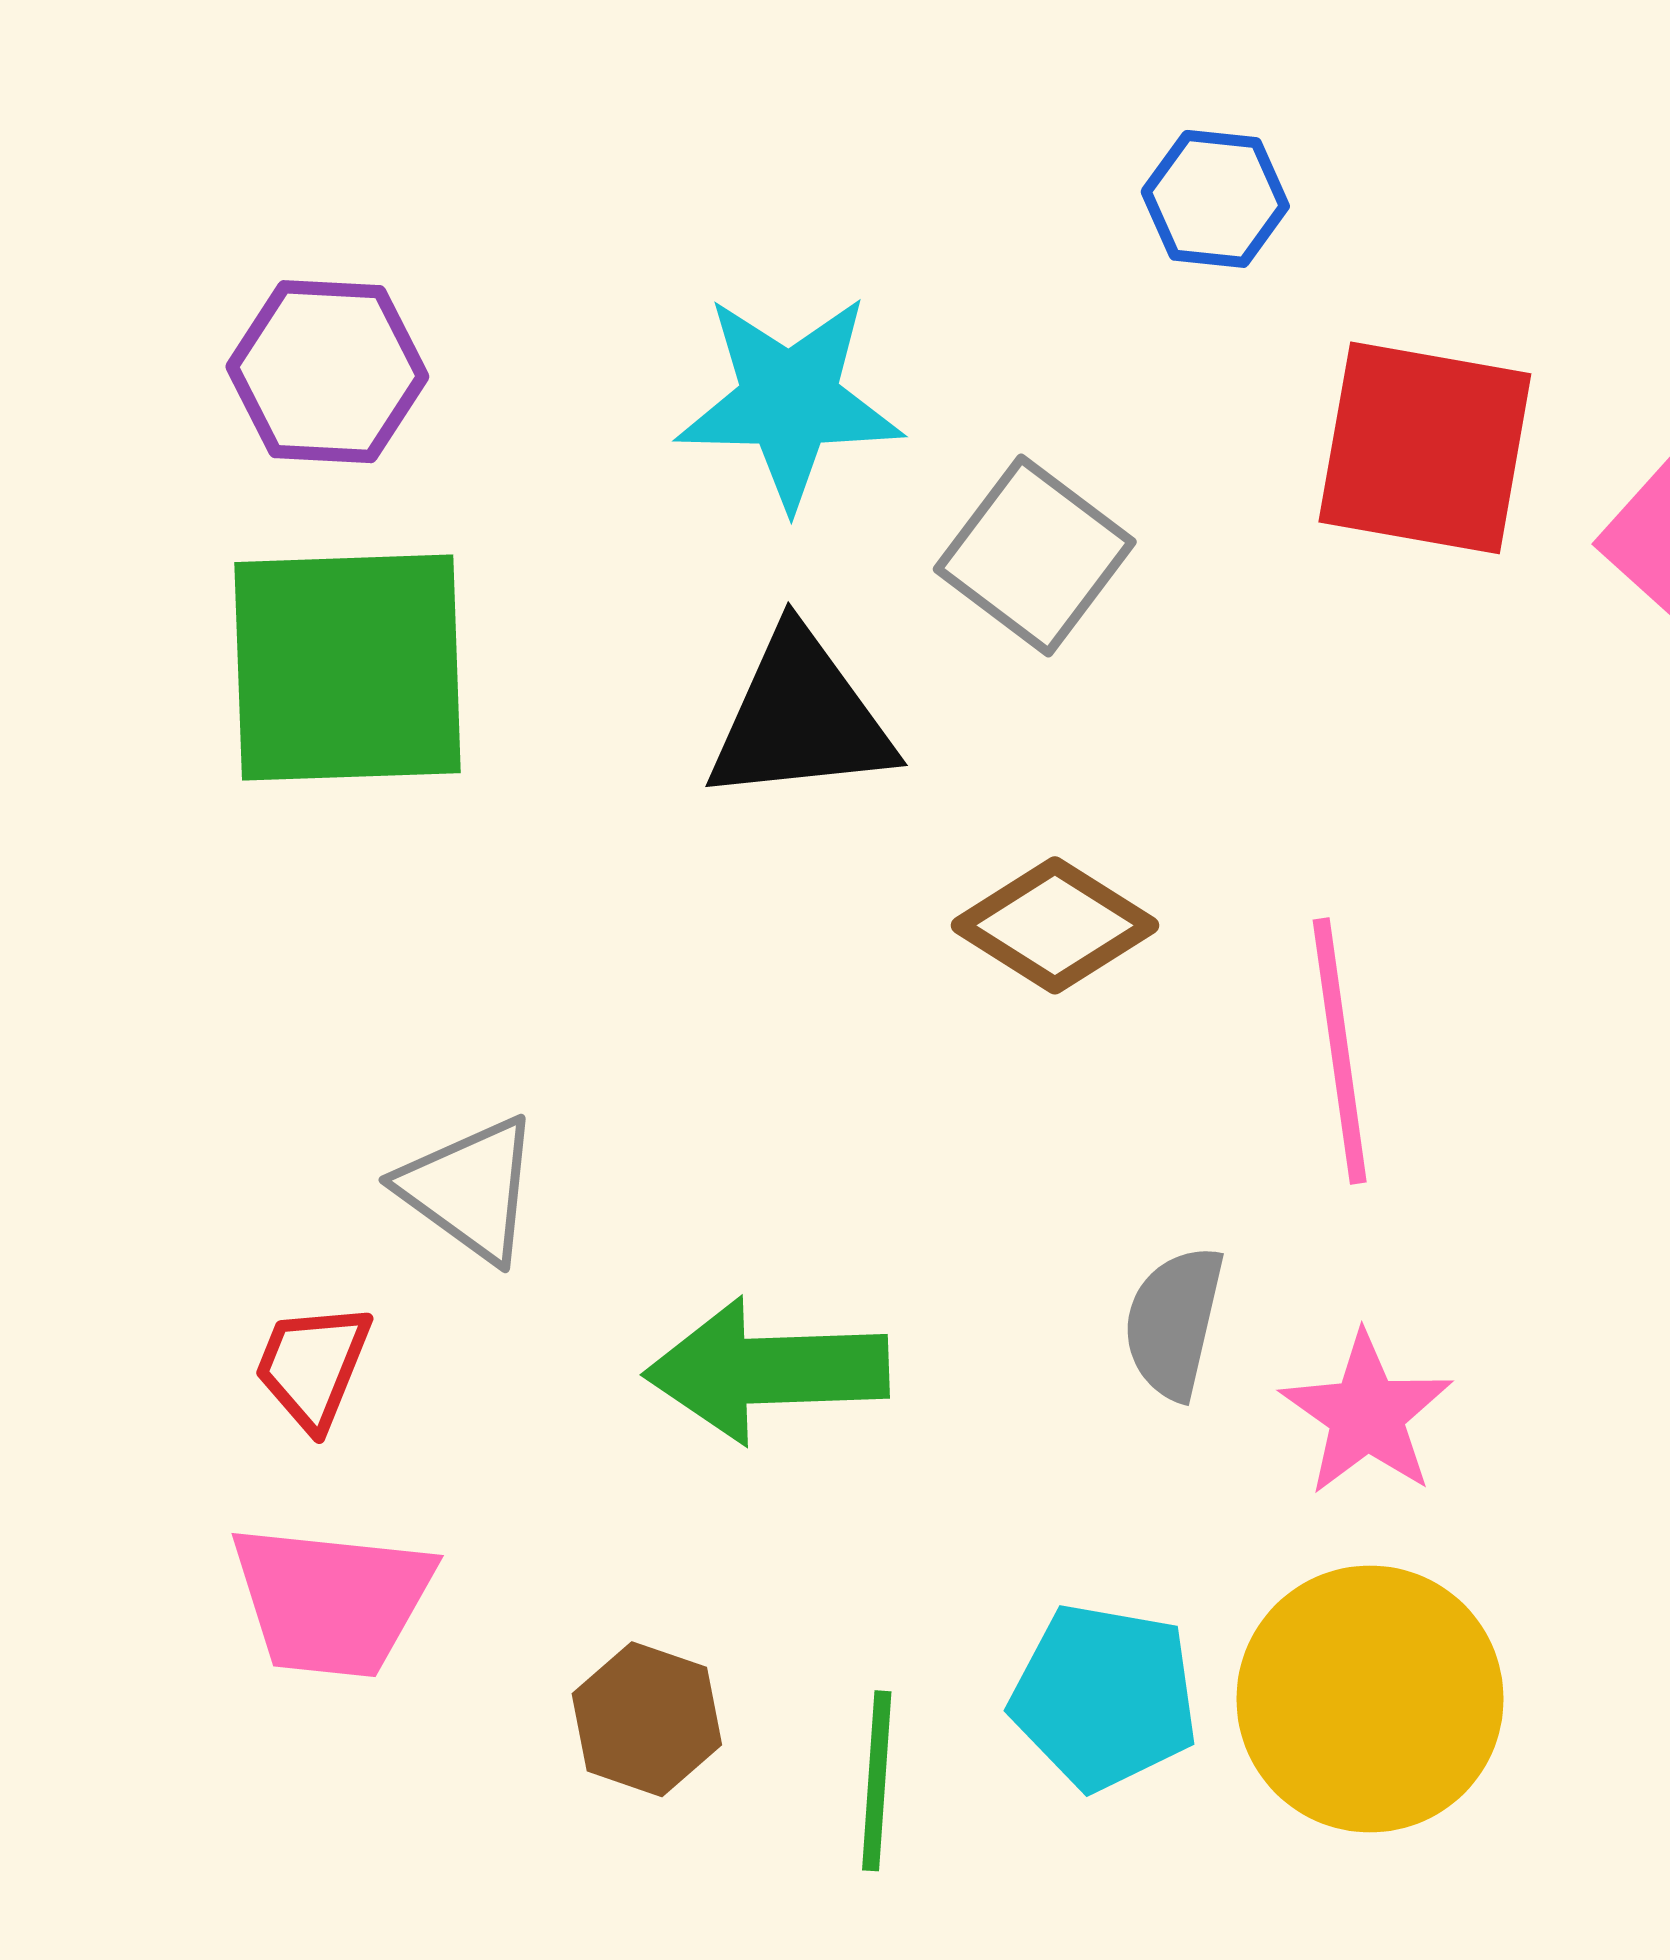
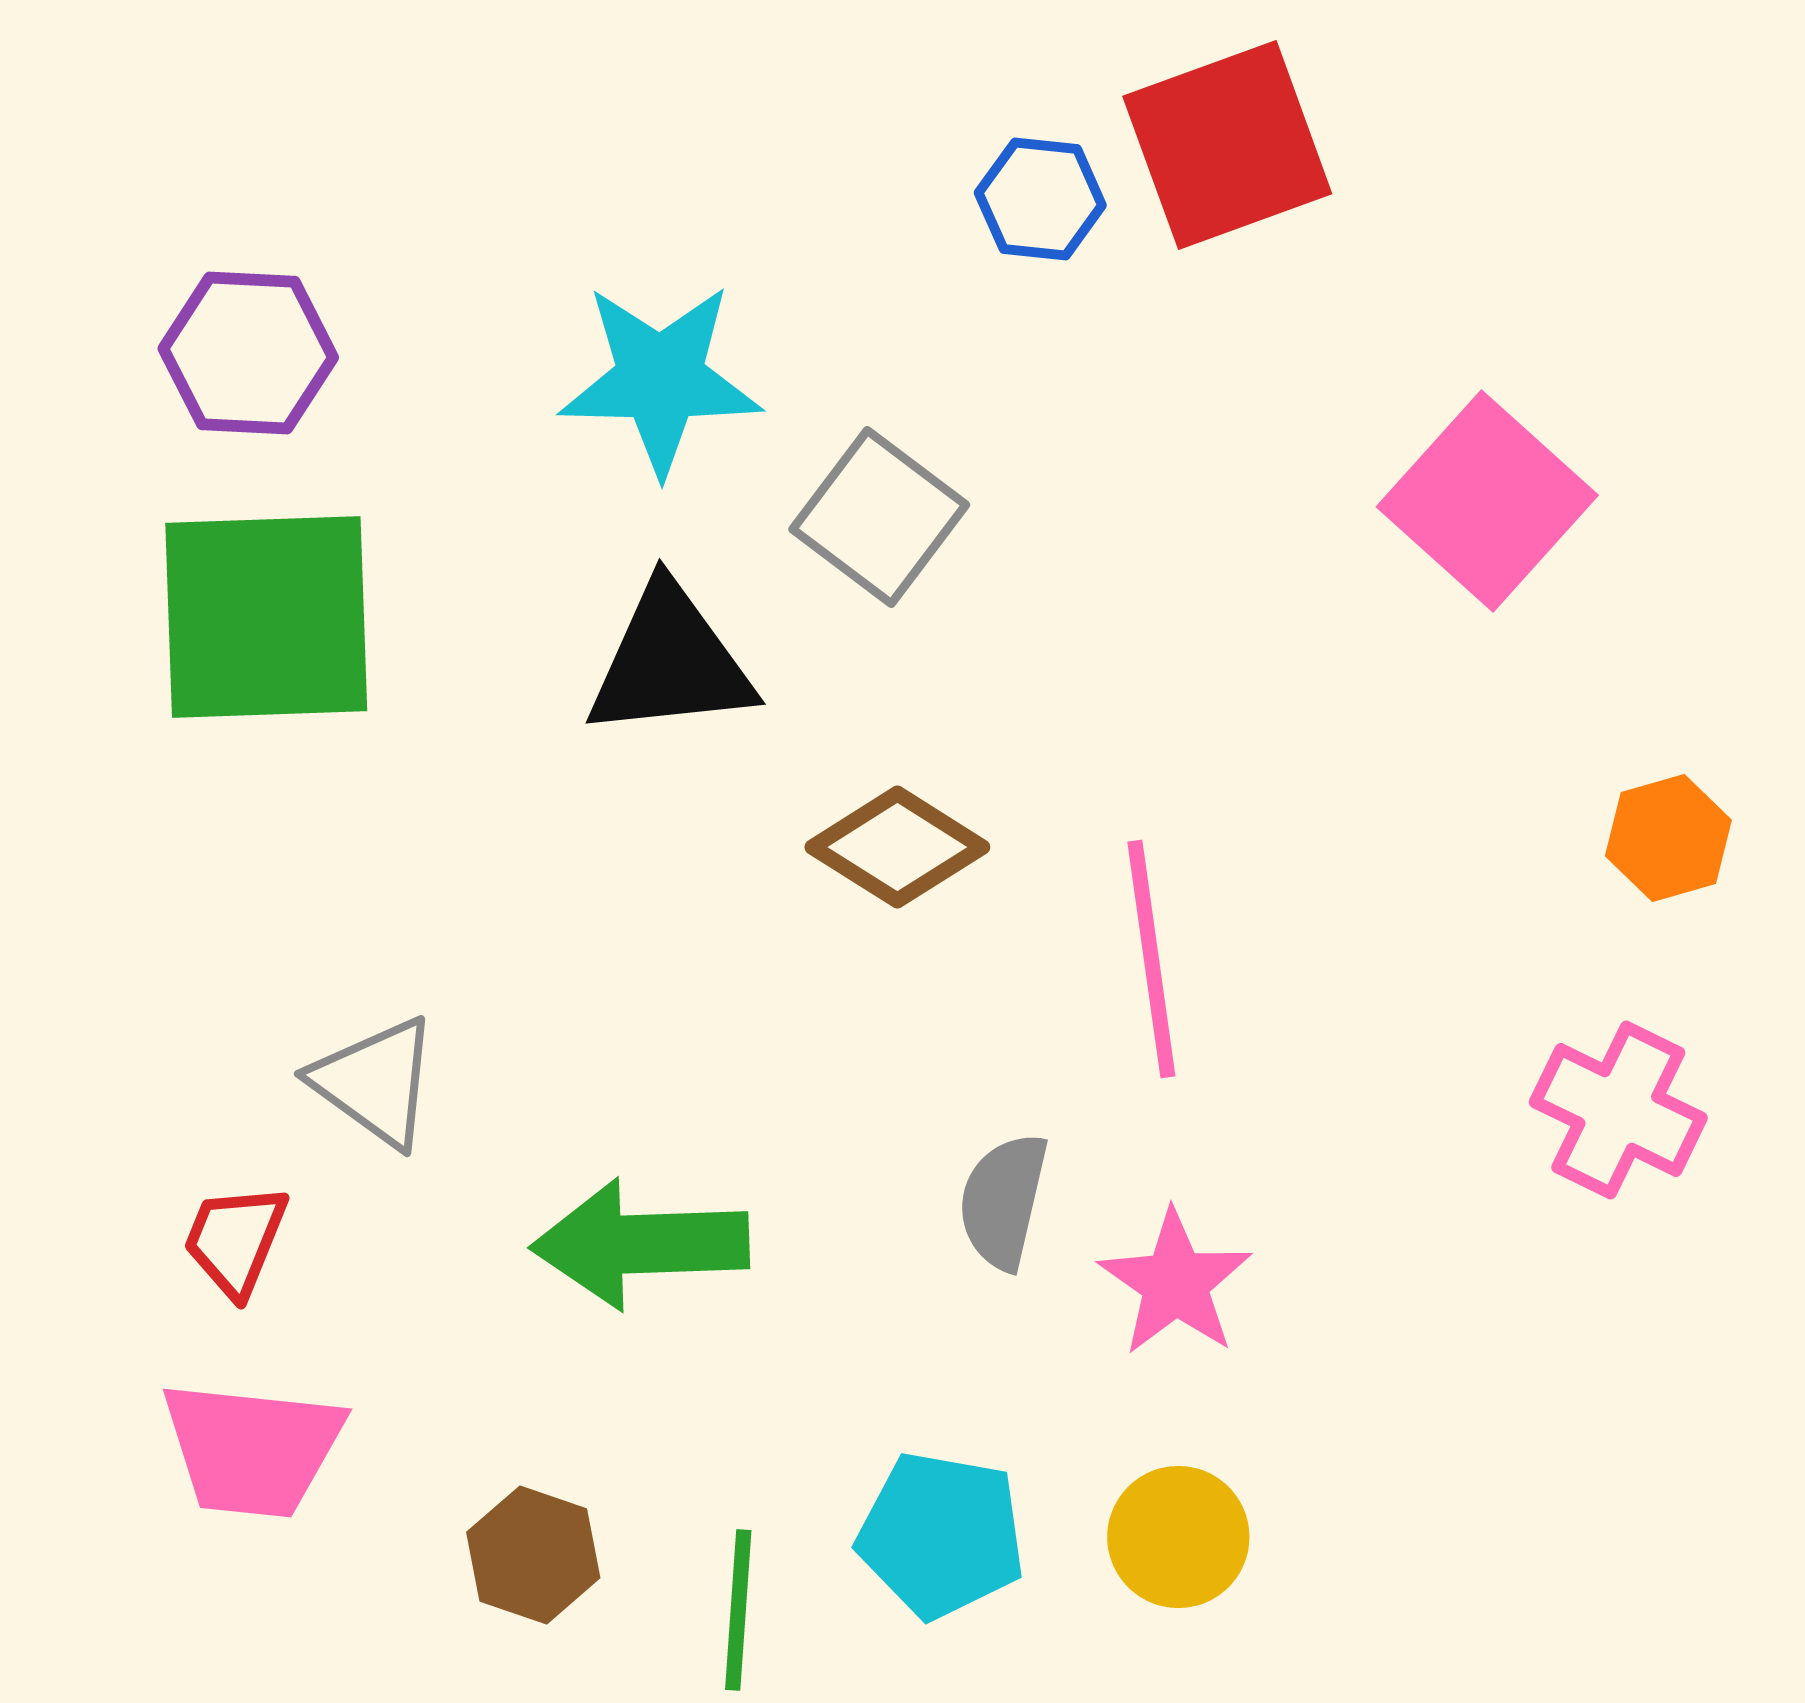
red square: (1425, 448) -> (1227, 145), moved, turned -30
yellow circle: (1370, 1699) -> (1178, 1537), size x0.6

